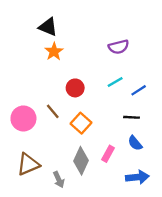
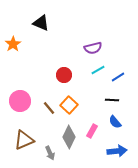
purple semicircle: (119, 47) -> (93, 48), moved
orange star: (54, 52) -> (13, 44), moved
brown line: (53, 111) -> (49, 108), moved

